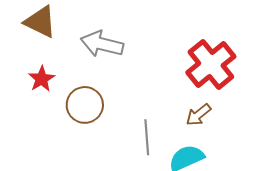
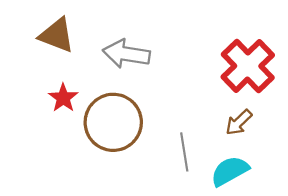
brown circle: (85, 105) -> (113, 122), size x1.4

